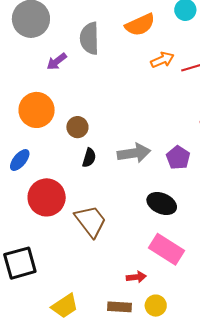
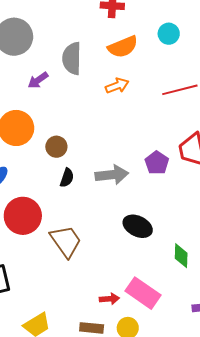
orange arrow: (162, 60) -> (117, 86), moved
purple pentagon: (178, 158) -> (157, 163), moved
pink rectangle: (167, 249) -> (143, 293), moved

